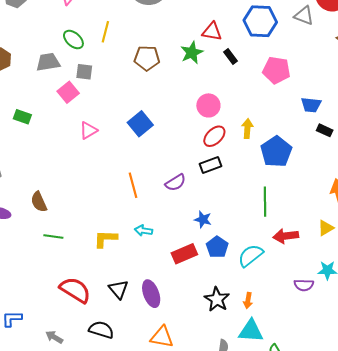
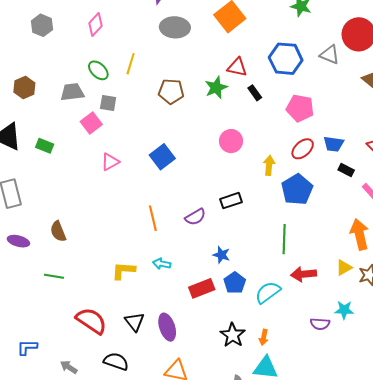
red ellipse: (214, 136) -> (303, 149), moved
green line: (53, 236) -> (54, 276), moved

